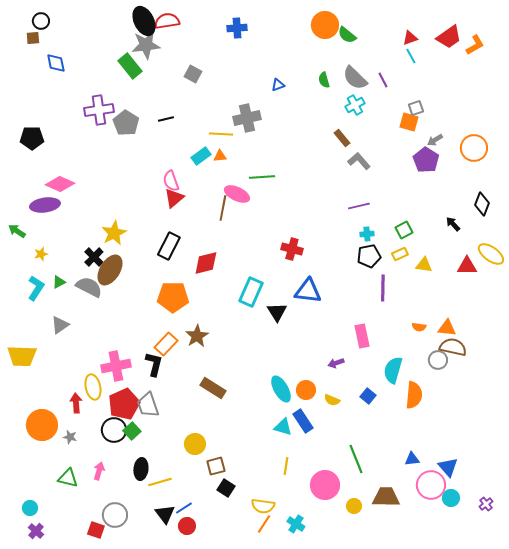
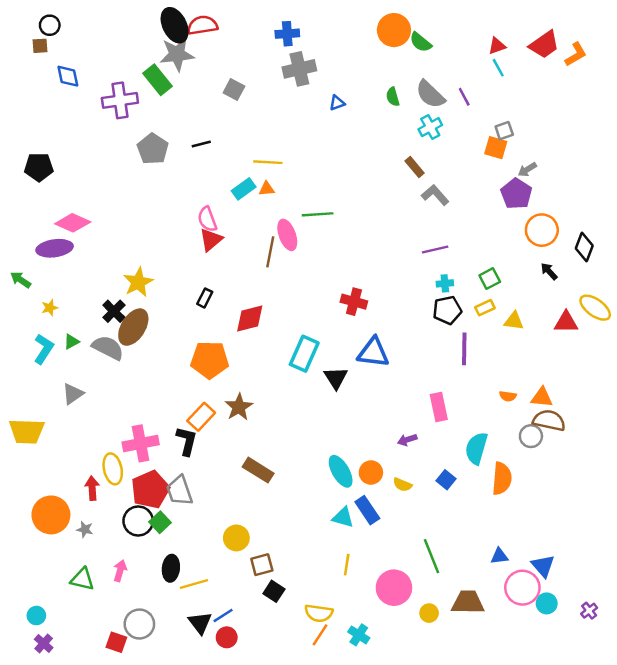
purple cross: (99, 110) -> (120, 100), moved
gray cross: (247, 118) -> (299, 69), moved
orange circle: (474, 148) -> (542, 230), moved
pink ellipse: (237, 194) -> (287, 235), turned 45
black rectangle: (169, 246) -> (205, 298), size x0.6

